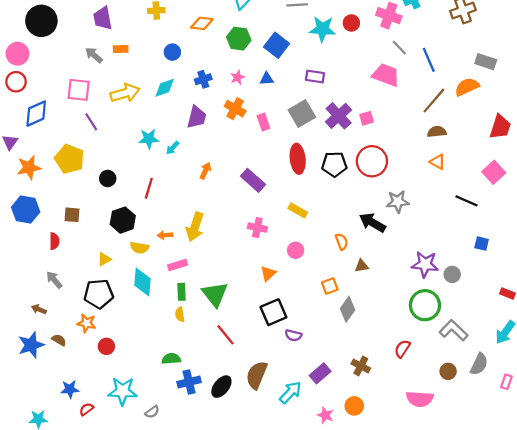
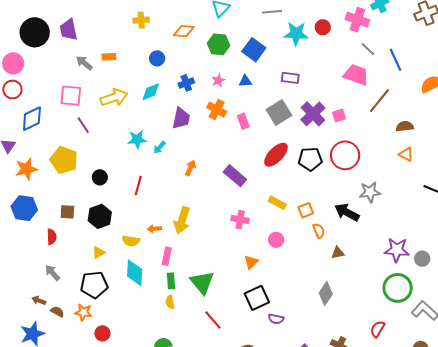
purple trapezoid: (103, 18) -> (69, 30), moved
brown line: (434, 101) -> (379, 101), moved
red ellipse: (298, 159) -> (276, 155), turned 52
black hexagon: (123, 220) -> (100, 216), moved
pink rectangle: (178, 265) -> (167, 256), turned -60
orange square: (330, 286) -> (306, 210), moved
brown semicircle: (59, 340) -> (57, 312), moved

